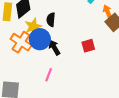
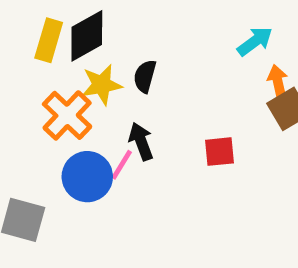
blue circle: (40, 39) -> (87, 177), moved
pink line: (49, 75) -> (122, 165), moved

